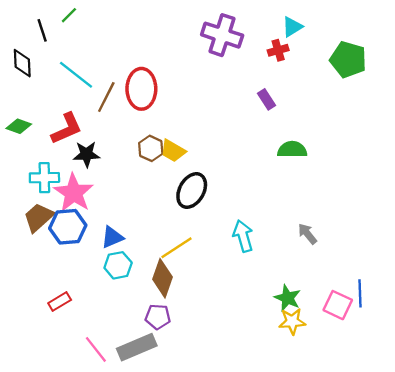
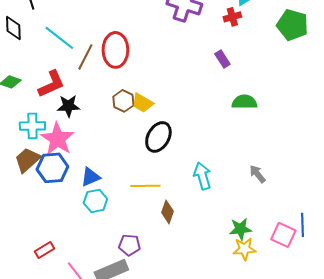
yellow line: (176, 248) -> (145, 186), turned 32
brown diamond: (162, 278) -> (167, 212), moved, size x0.7
green star: (288, 298) -> (240, 229), turned -30
red rectangle: (60, 302) -> (44, 250), moved

